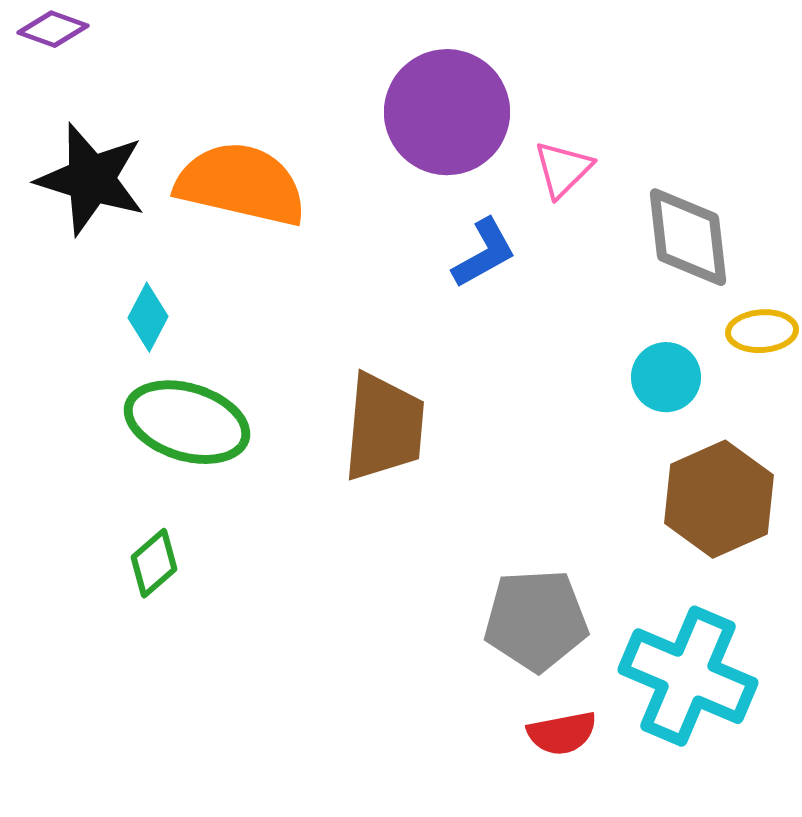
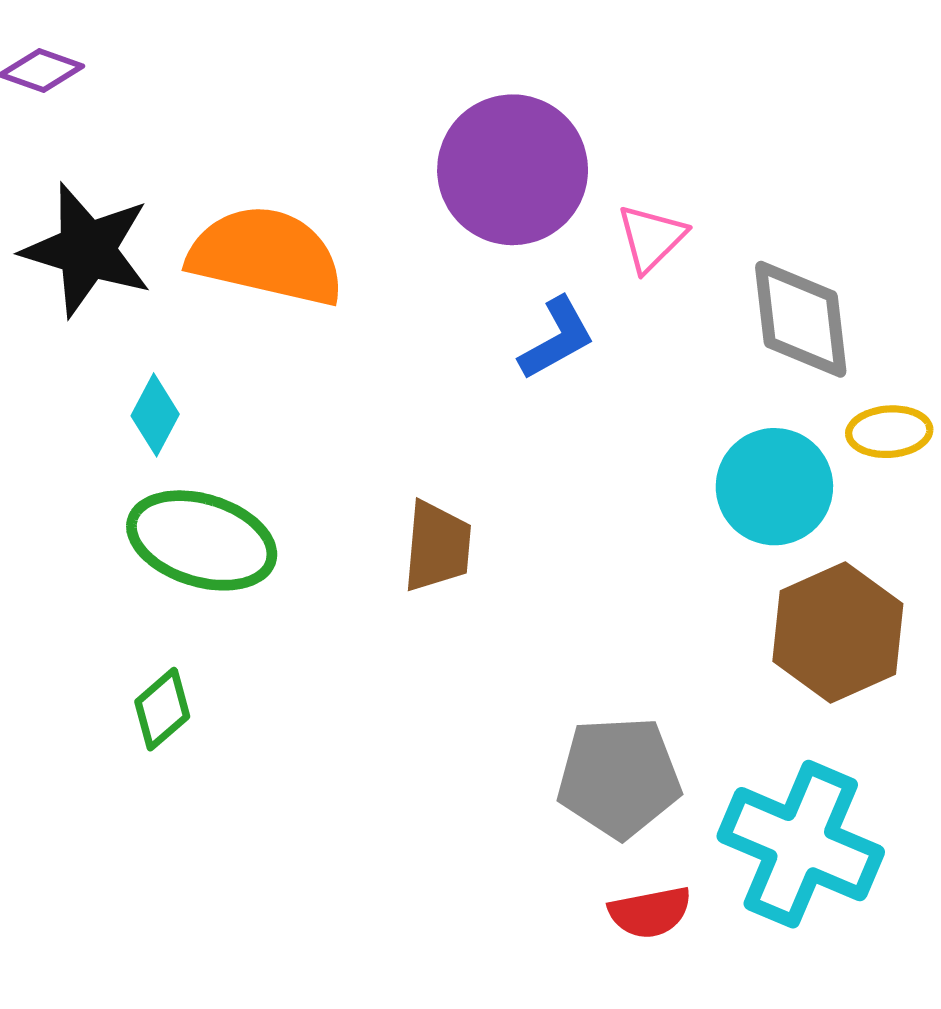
cyan circle: (666, 377) -> (774, 487), size x1.4
brown trapezoid: (384, 427) -> (437, 546), size x0.7

